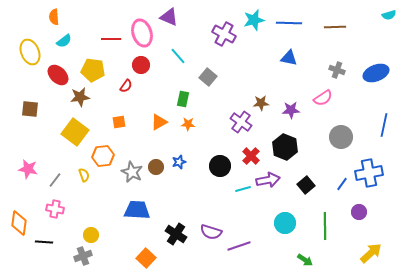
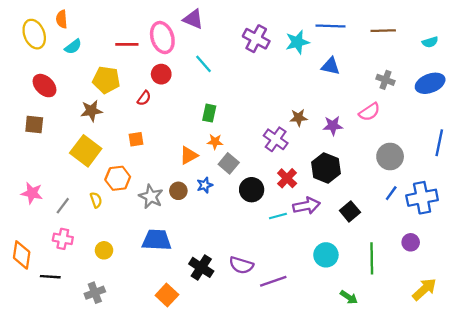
cyan semicircle: (389, 15) -> (430, 42), moved
cyan star: (254, 20) -> (297, 42), moved
yellow ellipse: (30, 52) -> (34, 34), moved
red ellipse: (58, 75) -> (44, 86), moved
gray square: (208, 77) -> (229, 163), moved
orange triangle: (159, 122) -> (189, 155), moved
blue line: (342, 184) -> (391, 193), moved
yellow circle: (91, 235) -> (104, 250), moved

